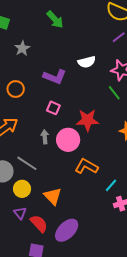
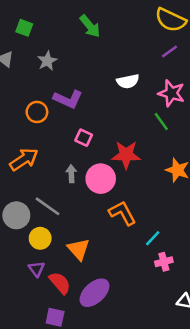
purple L-shape: (55, 77) -> (68, 99), moved
orange L-shape: (86, 166) -> (122, 213), turned 30

